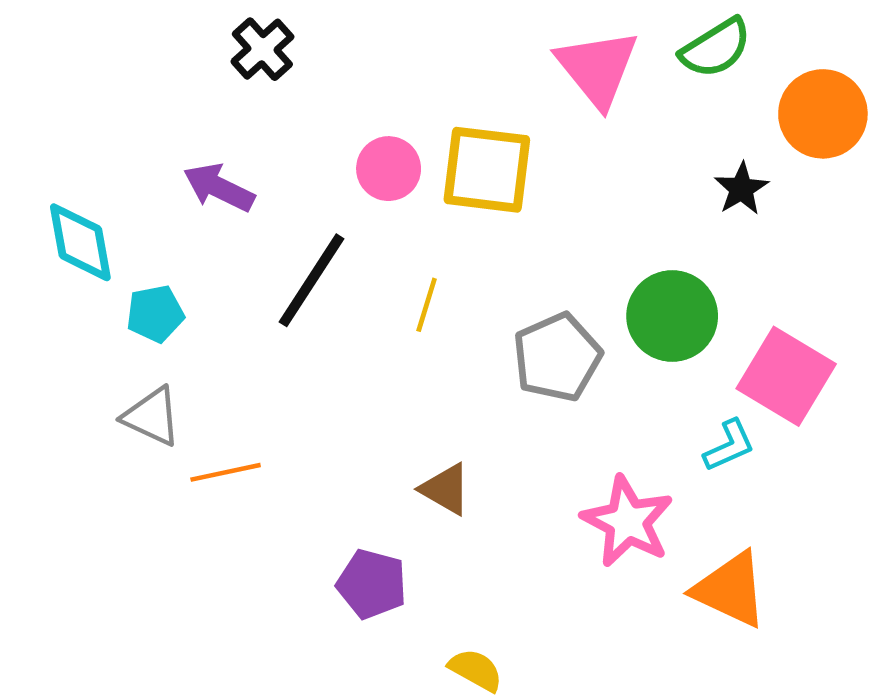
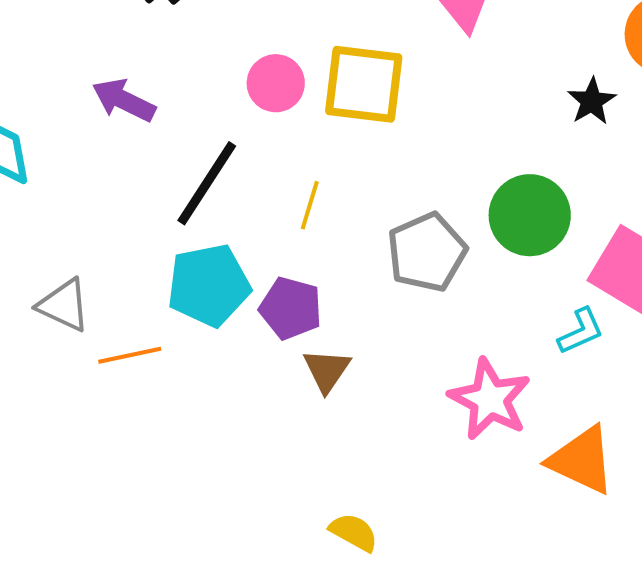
cyan pentagon: (155, 314) -> (209, 285), moved, size x1.6
brown triangle: (446, 489) -> (327, 370), turned 34
purple pentagon: (372, 584) -> (291, 308), moved

